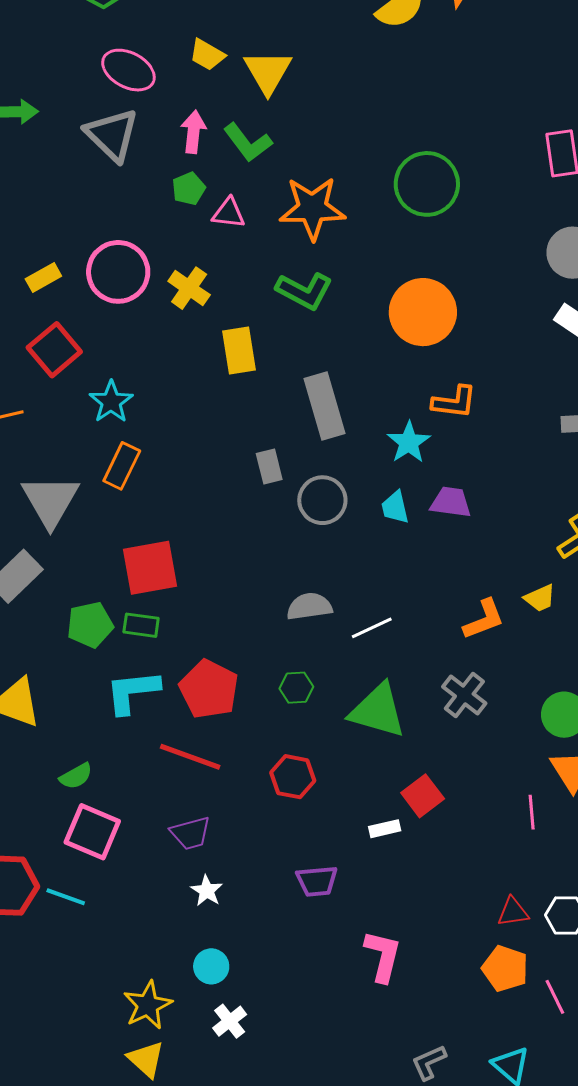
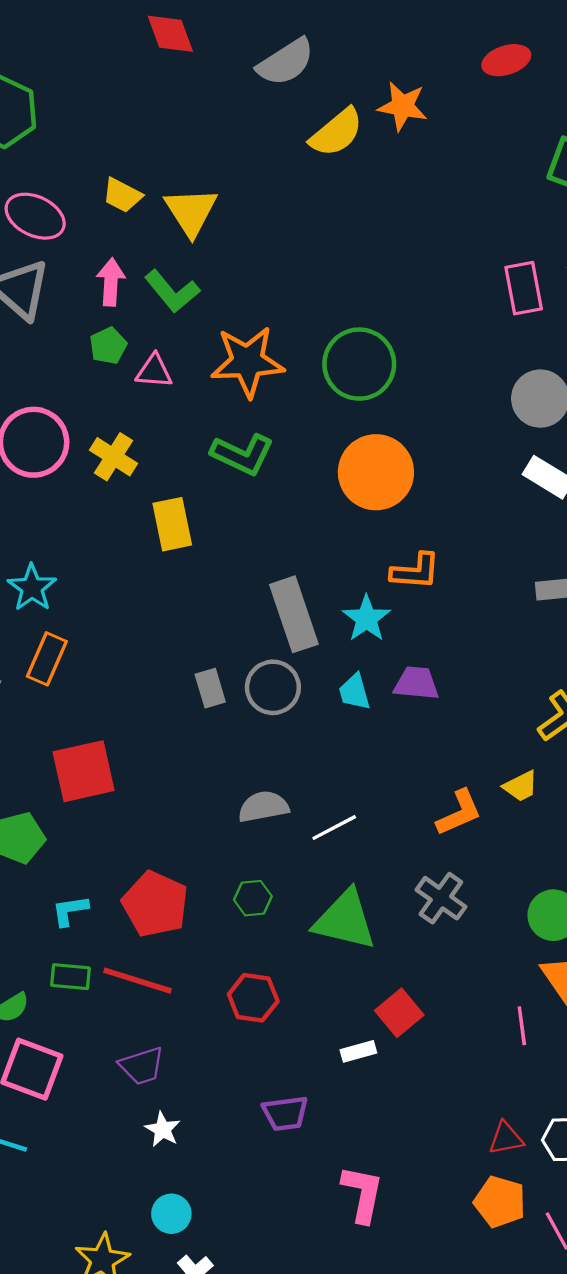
green circle: (427, 184) -> (359, 364), moved
gray rectangle: (325, 406) -> (294, 614), moved
gray rectangle: (269, 467) -> (210, 688), moved
green rectangle: (141, 625) -> (70, 977), moved
cyan L-shape: (132, 692) -> (70, 911), size x0.6

